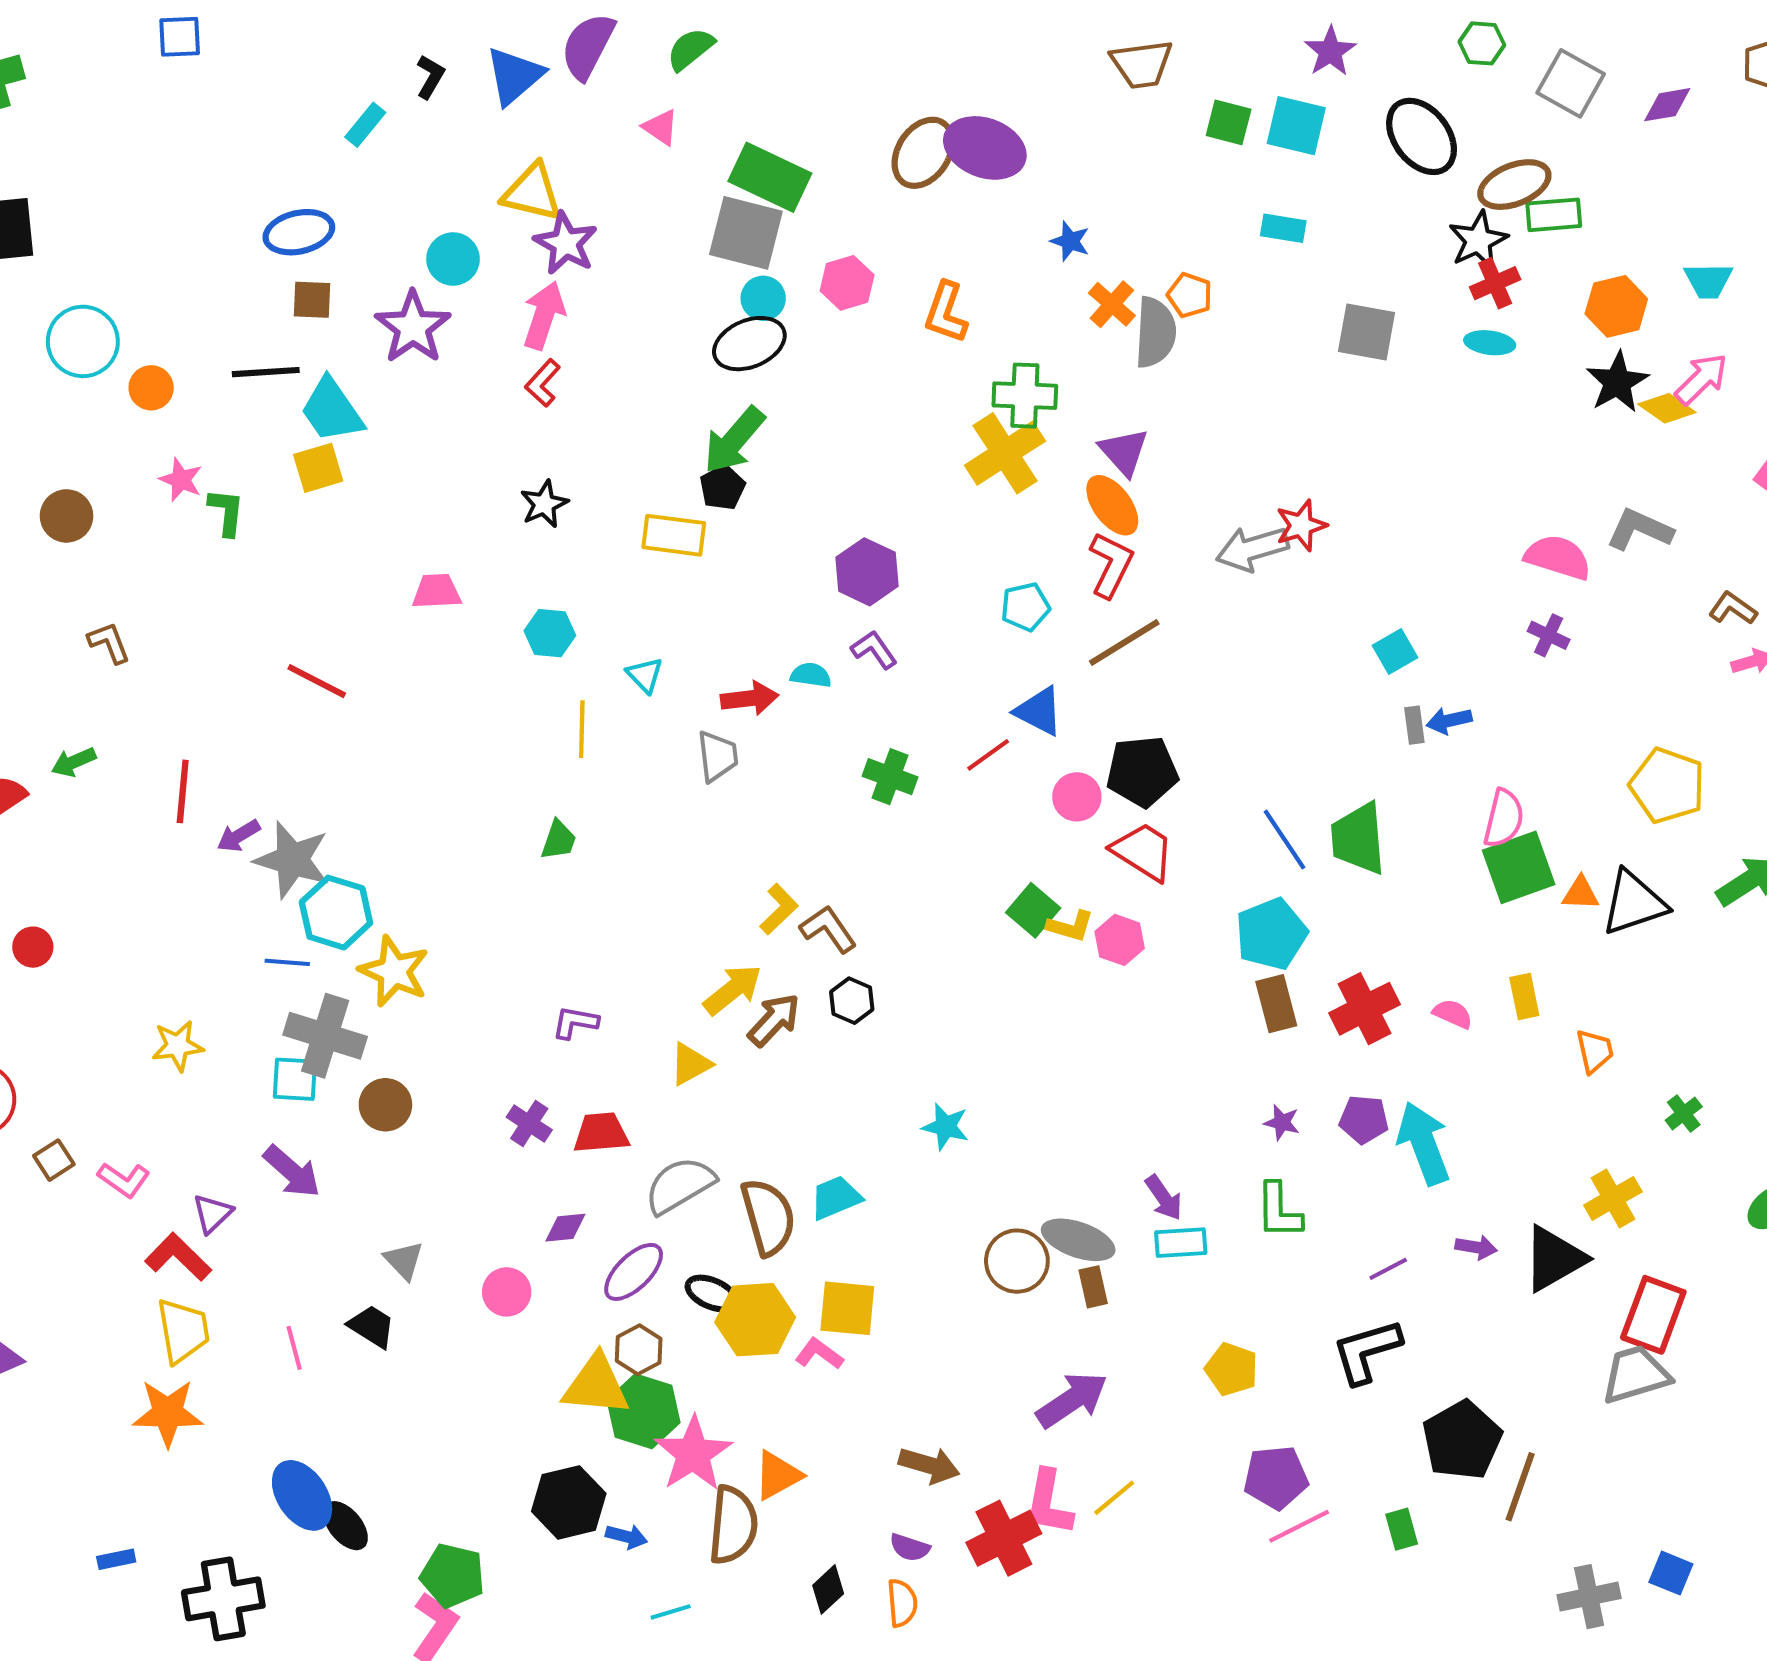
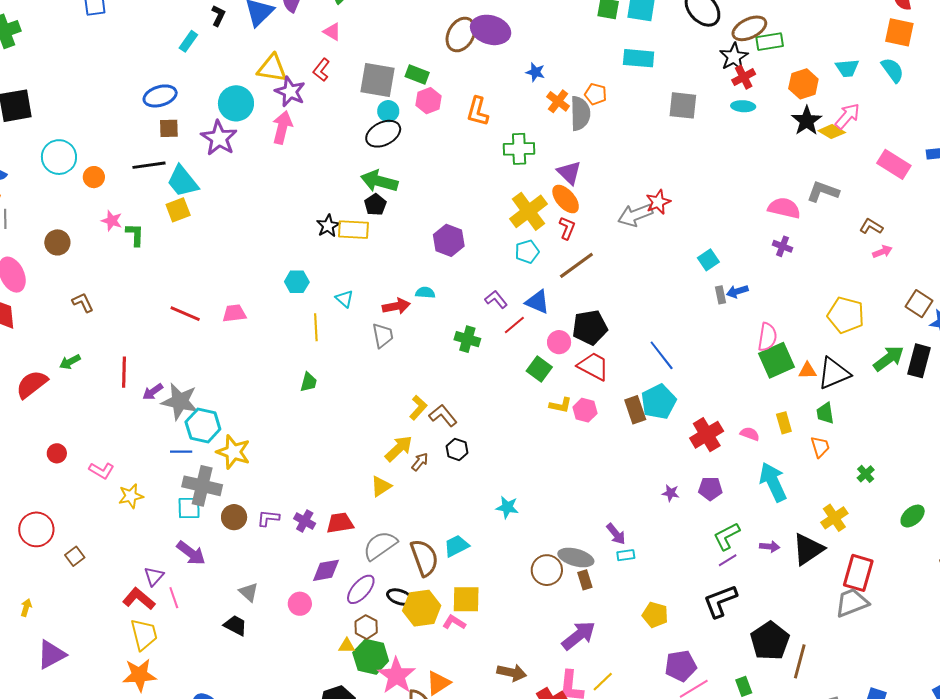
green rectangle: (770, 177) -> (417, 74), moved, size x0.6
cyan rectangle: (1283, 228) -> (639, 58), size x1.4
cyan circle: (453, 259) -> (236, 103), size x1.4
red L-shape: (543, 383) -> (321, 70), moved
green arrow: (734, 440) -> (379, 181), turned 69
yellow cross: (1005, 453) -> (529, 211), moved
black star: (544, 504) -> (328, 226), moved
red L-shape: (1111, 565) -> (567, 228), size x0.7
pink trapezoid: (437, 591) -> (234, 313), moved
purple L-shape: (874, 650) -> (496, 299), moved
green trapezoid: (1358, 839) -> (825, 413), moved, size x0.6
green square: (1033, 910) -> (539, 369), moved
brown rectangle: (1276, 1004) -> (635, 410), moved
brown arrow: (774, 1020) -> (420, 462), size x0.7
purple L-shape: (575, 1022) -> (268, 518), moved
cyan arrow: (1424, 1143) -> (773, 482), moved
pink L-shape: (124, 1180) -> (101, 471), moved
green L-shape: (1279, 1211) -> (727, 536), moved, turned 68
purple diamond: (565, 1228) -> (326, 570), size x1.4
cyan rectangle: (1181, 1243) -> (626, 555), size x0.7
pink line: (294, 1348) -> (174, 598), moved
yellow triangle: (596, 1385) -> (347, 646), size x0.5

